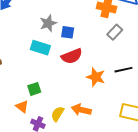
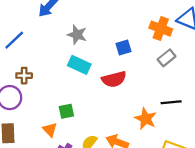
gray star: (48, 23) -> (77, 35), moved, turned 30
blue square: (68, 32) -> (123, 48), moved, turned -32
orange star: (96, 77) -> (146, 119), moved

